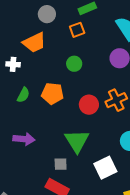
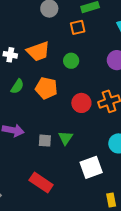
orange trapezoid: (34, 42) -> (38, 51), moved
green triangle: (77, 141) -> (66, 138), size x0.6
gray square: (61, 164) -> (45, 141), moved

